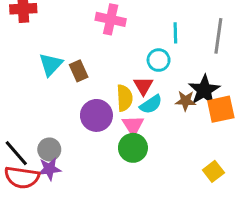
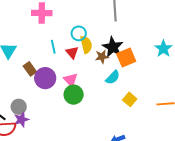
cyan line: (175, 33) -> (53, 47), moved
brown rectangle: (79, 71) -> (30, 69), moved
yellow semicircle: (125, 98) -> (86, 45), moved
cyan semicircle: (151, 104) -> (113, 77), moved

